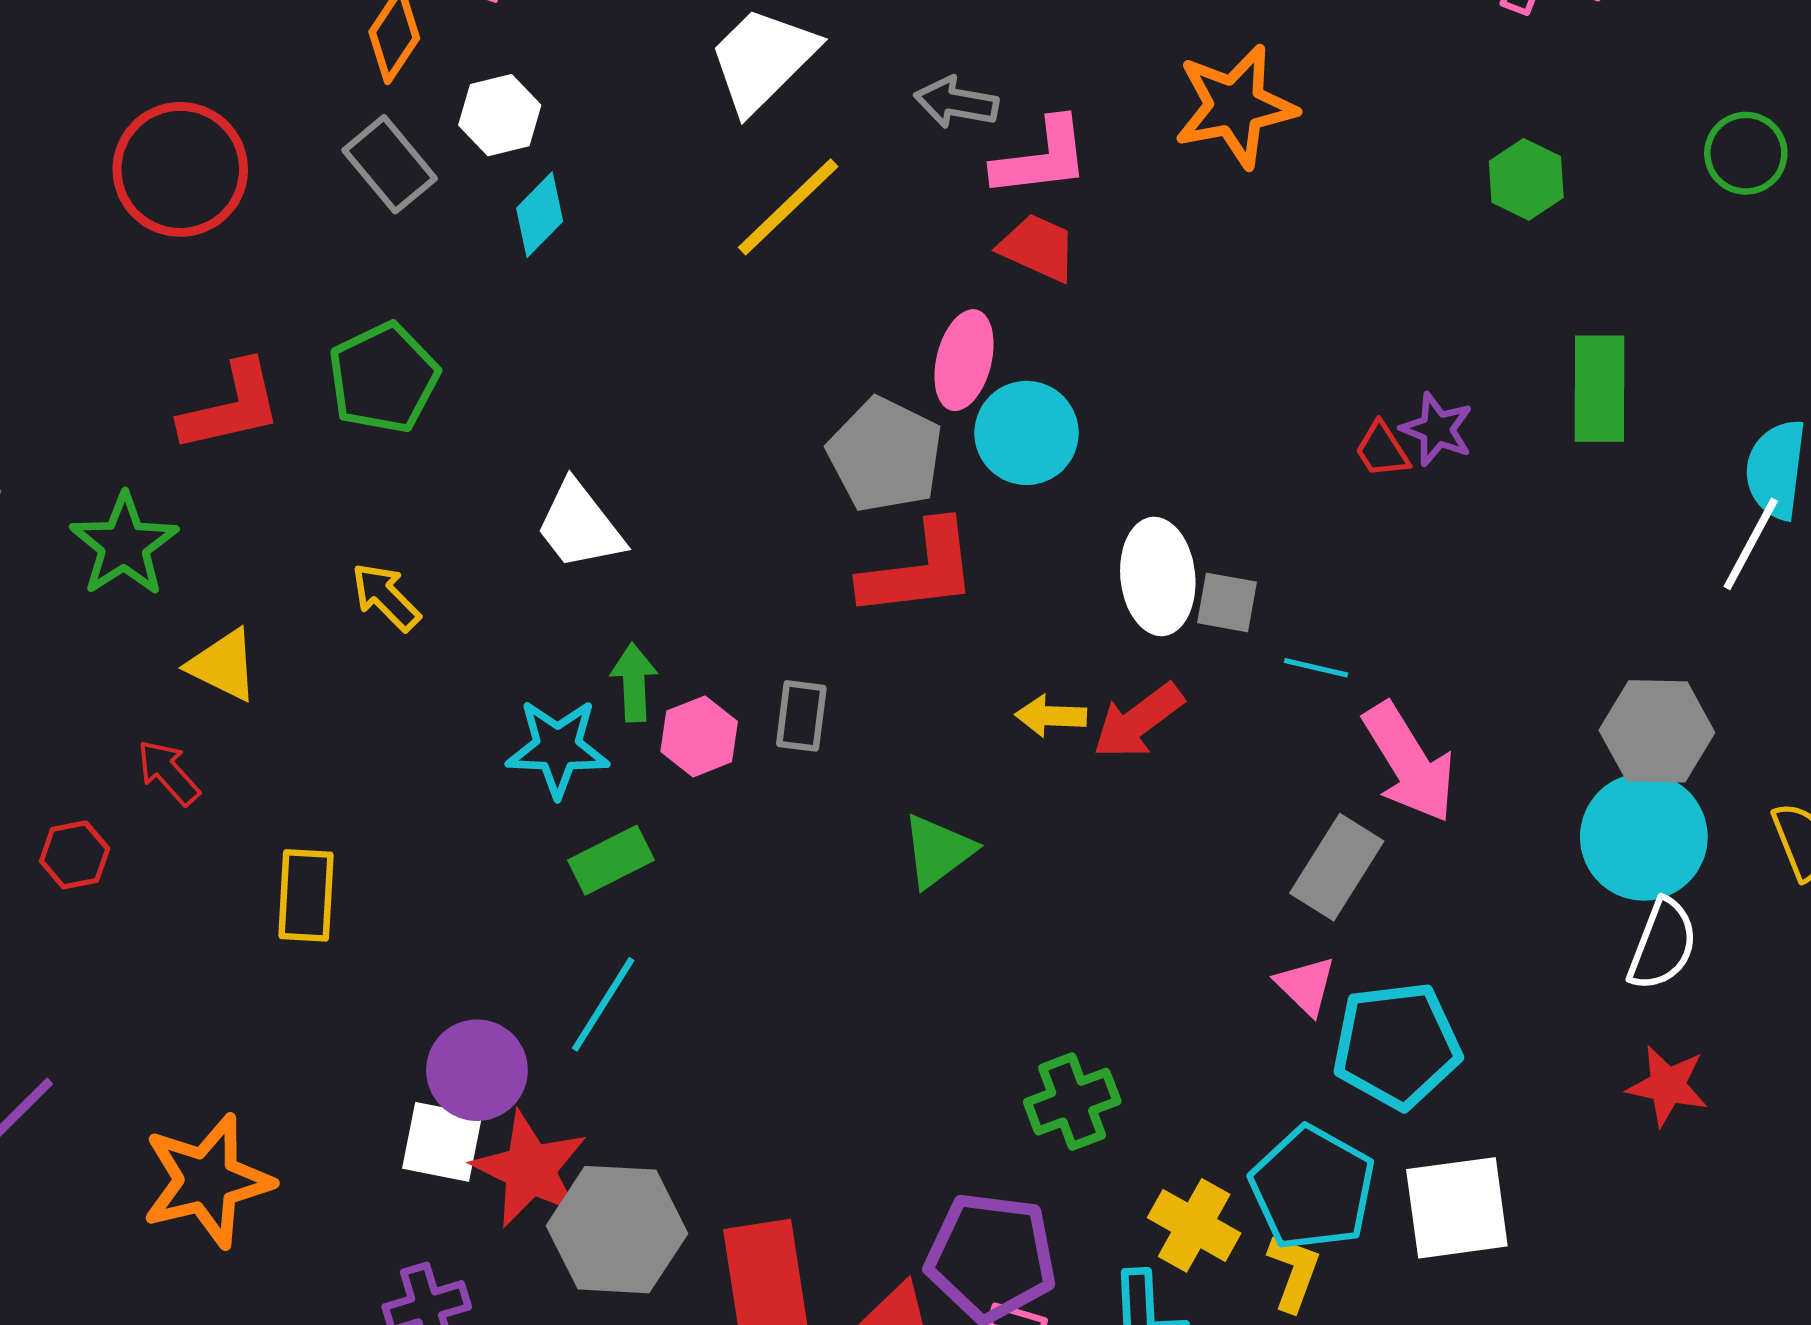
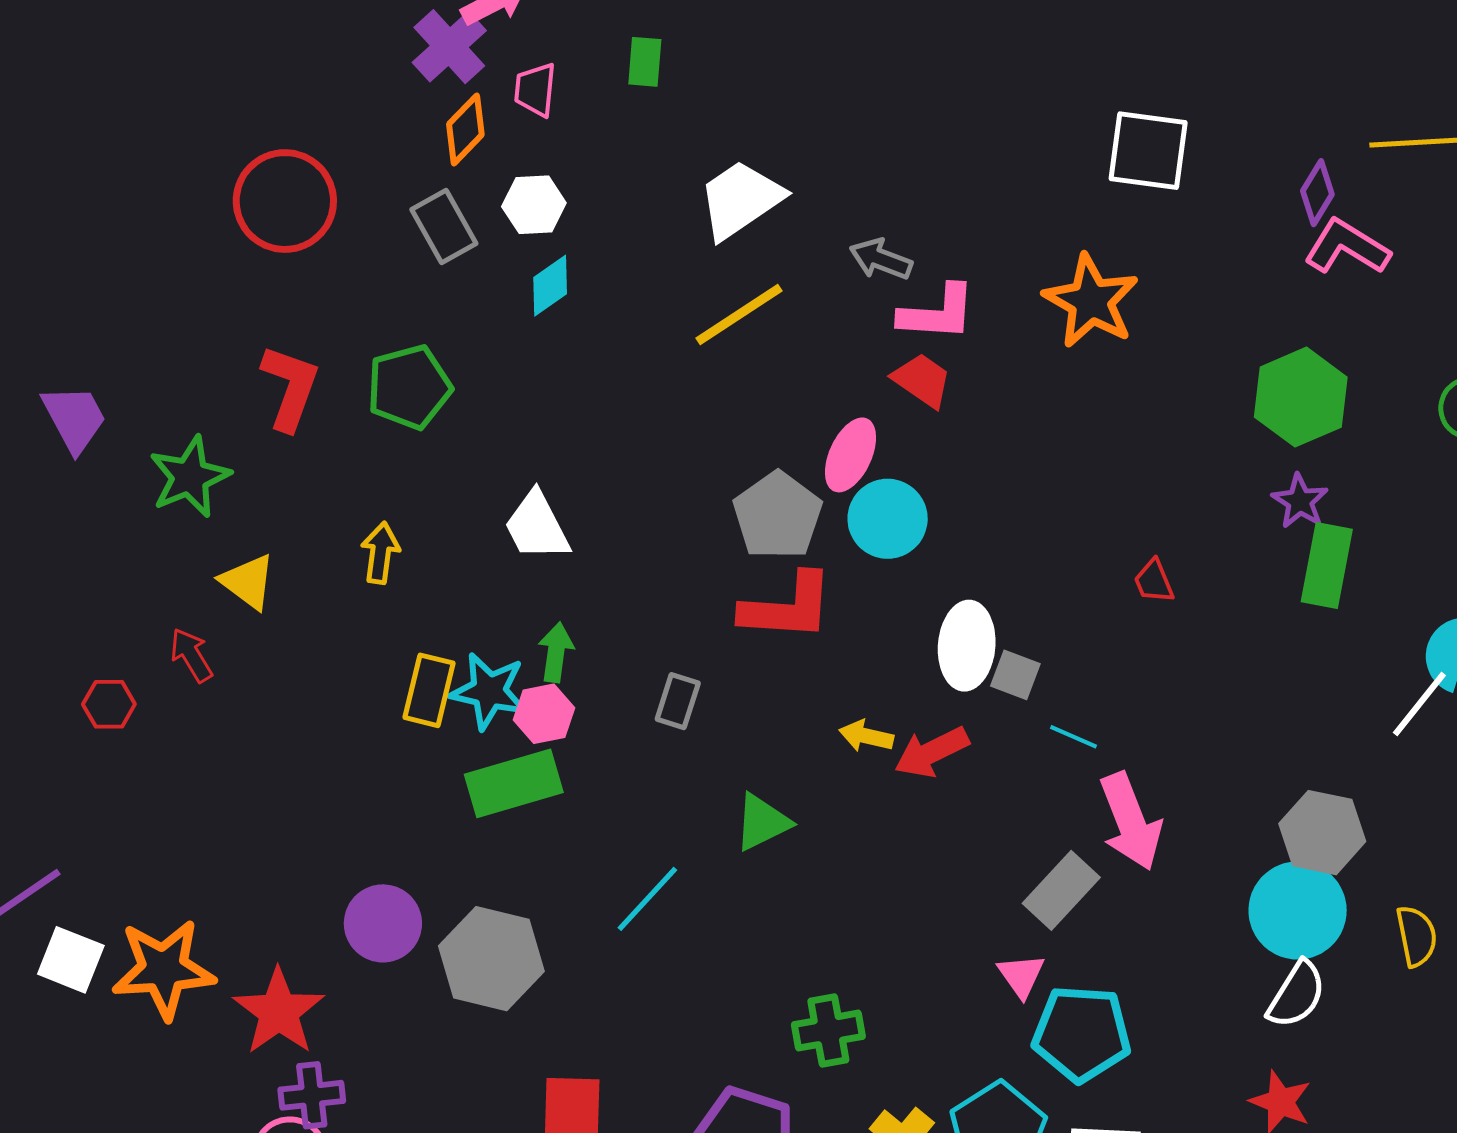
orange star: (1235, 106) -> (1091, 301), turned 30
green hexagon: (1526, 179) -> (1301, 397), size x1.6
red L-shape: (231, 407) -> (290, 387), turned -68
purple star: (1437, 429) -> (1300, 501), moved
yellow arrow: (386, 597) -> (380, 553), turned 42
pink hexagon: (699, 736) -> (544, 714), moved
green rectangle: (611, 860) -> (514, 783), size x1.5
yellow rectangle: (306, 895) -> (429, 690), moved
cyan line: (603, 1004) -> (647, 899), moved
white square: (442, 1142) -> (71, 960), moved
red star: (530, 1169) -> (279, 1012), moved
gray hexagon: (617, 1230) -> (491, 959), moved

